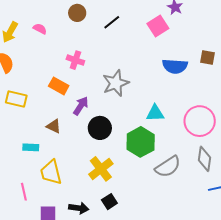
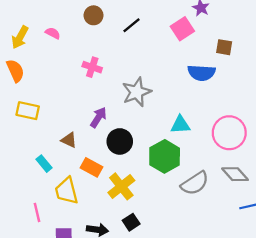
brown square: (208, 58) -> (224, 47), moved
orange rectangle: (59, 86) -> (92, 167), moved
cyan rectangle: (31, 147) -> (44, 164), turned 49
gray diamond: (204, 159) -> (235, 174), turned -50

